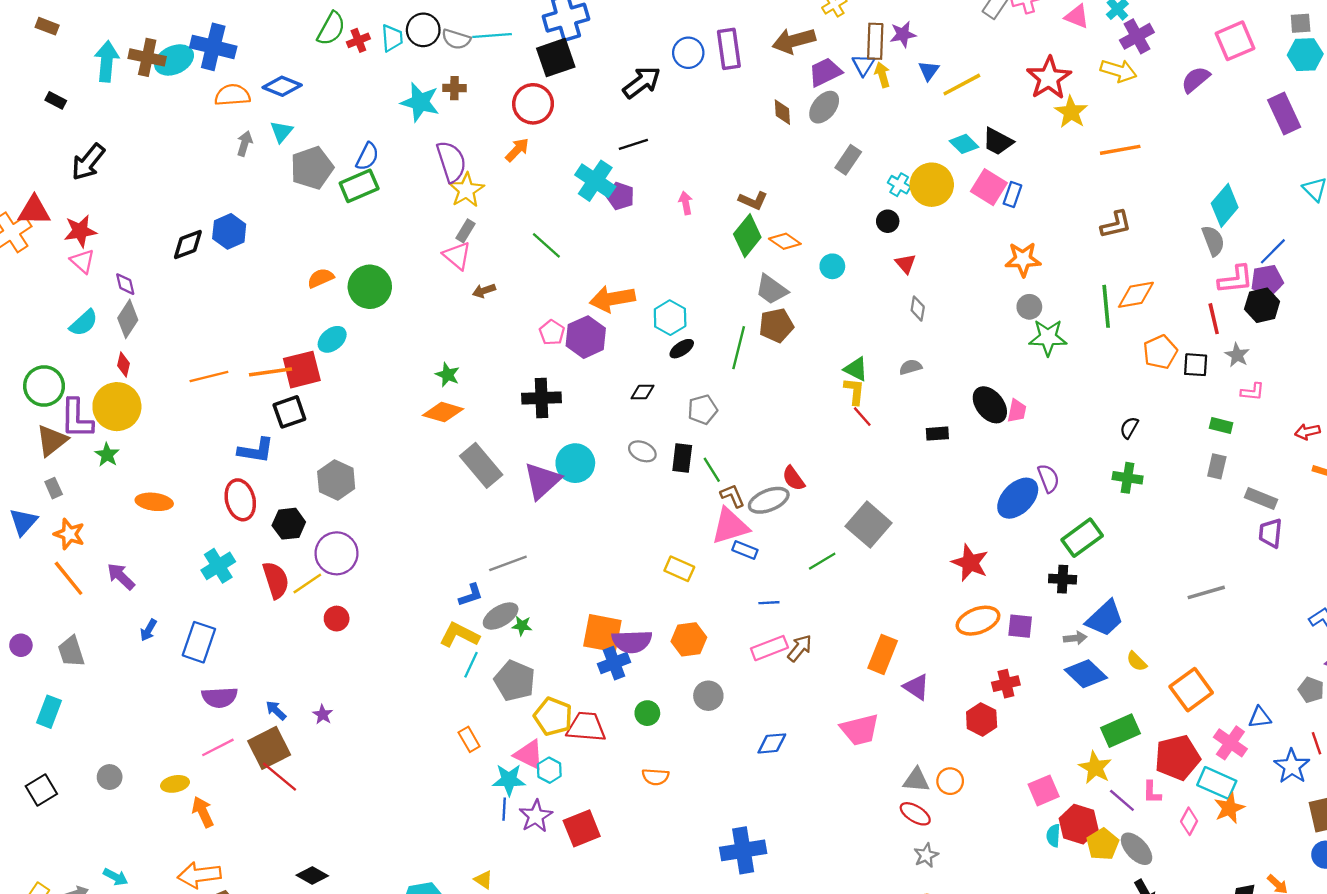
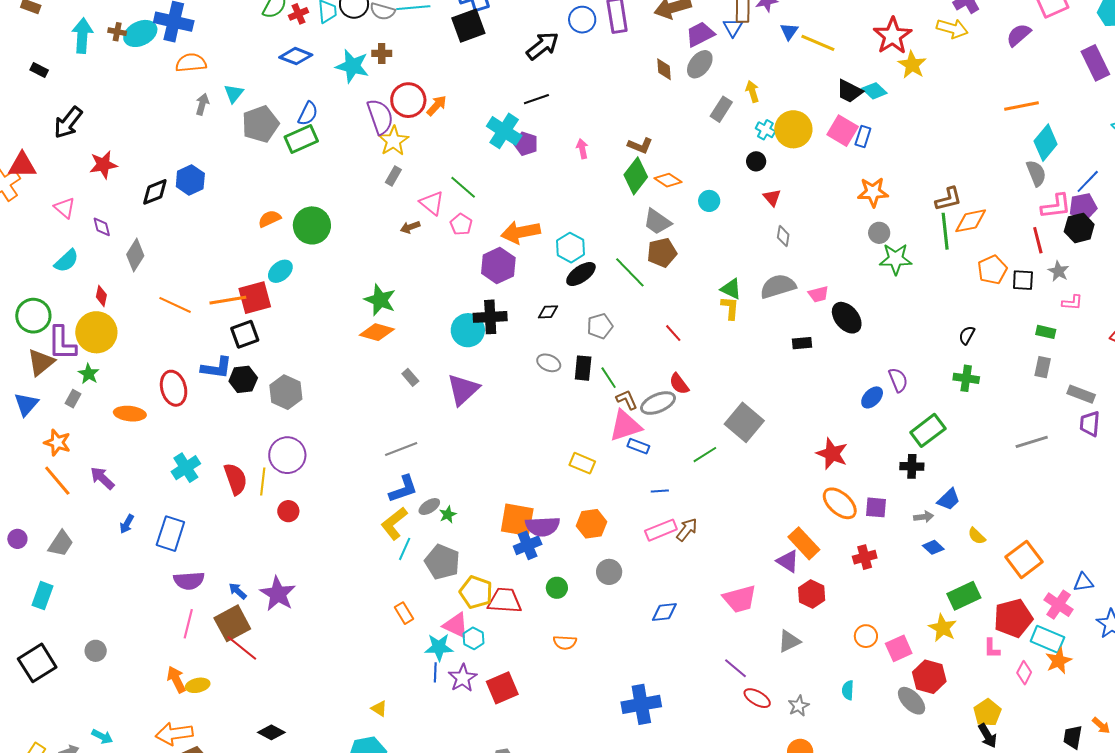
brown cross: (147, 57) -> (117, 32), size x0.6
yellow arrow: (882, 75) -> (752, 91), moved
yellow line: (962, 85) -> (818, 43), turned 52
blue diamond: (282, 86) -> (296, 56), moved
red circle: (533, 104) -> (408, 100), moved
cyan diamond: (964, 144) -> (874, 91), moved
orange line: (1120, 150) -> (1022, 106), moved
brown L-shape: (1116, 224) -> (948, 199), moved
red star: (80, 231) -> (103, 165), moved
pink triangle: (457, 256) -> (432, 203), moved
gray diamond: (128, 319) -> (135, 255), moved
pink pentagon: (552, 332) -> (461, 224), moved
green line: (739, 348) -> (630, 272), turned -57
black ellipse: (682, 349) -> (581, 274), size x1.4
gray semicircle: (910, 367) -> (778, 286), size x1.8
green star: (448, 375) -> (380, 300), size x1.5
orange line: (209, 376) -> (175, 305), turned 40
black cross: (541, 398) -> (490, 317), moved
pink trapezoid: (1017, 411) -> (818, 294), moved, turned 65
red line: (862, 417) -> (673, 333), moved
cyan circle: (575, 463) -> (468, 330), moved
gray rectangle: (481, 465) -> (410, 377), size x0.5
gray rectangle: (54, 488) -> (73, 399), moved, turned 54
blue ellipse: (1018, 498) -> (872, 397), size x0.6
red ellipse: (240, 500) -> (174, 388), moved
blue triangle: (23, 522) -> (26, 404), moved
black hexagon: (289, 524) -> (243, 379), moved
gray line: (508, 563) -> (401, 449), moved
yellow line: (307, 584) -> (263, 482), turned -48
gray line: (1206, 592) -> (1032, 442), moved
blue L-shape: (471, 595) -> (403, 489), size x1.4
gray ellipse: (501, 616) -> (429, 507), size x0.7
blue trapezoid: (1105, 618) -> (949, 499), size x0.7
orange ellipse: (978, 621) -> (840, 503), turned 63
green star: (522, 626) -> (448, 515), turned -30
yellow L-shape: (459, 635) -> (394, 523), turned -64
gray trapezoid: (71, 652) -> (61, 544), turned -128
orange rectangle: (883, 654) -> (804, 543), moved, turned -64
blue diamond: (1086, 674) -> (933, 547), size x0.6
purple star: (323, 714) -> (278, 594), size x2.0
red hexagon: (982, 719) -> (812, 594), moved
pink line: (218, 747) -> (188, 624), turned -48
gray triangle: (916, 780) -> (789, 641), turned -30
orange circle: (950, 781) -> (866, 636), moved
yellow ellipse: (175, 784) -> (198, 685), moved
black square: (41, 790) -> (37, 663), size x1.4
purple line: (1122, 800) -> (735, 668), moved
red ellipse: (915, 814) -> (757, 698), moved
cyan semicircle: (1053, 836) -> (848, 690), moved
yellow pentagon: (1103, 844) -> (987, 713), moved
gray ellipse: (1137, 849) -> (912, 701), moved
yellow triangle: (483, 880) -> (379, 709), moved

